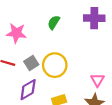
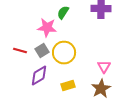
pink star: (16, 33) -> (47, 28), moved

